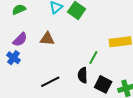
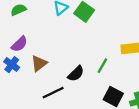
brown triangle: (47, 39) -> (39, 63), moved, turned -42
black semicircle: (83, 75) -> (76, 74), moved, turned -133

